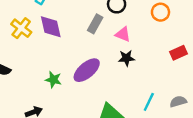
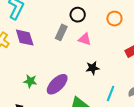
black star: (126, 58) -> (93, 68), moved
purple ellipse: (87, 70) -> (57, 84), moved

